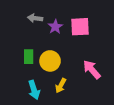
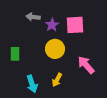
green rectangle: (29, 57) -> (15, 54), moved
yellow circle: (50, 61) -> (55, 49), moved

